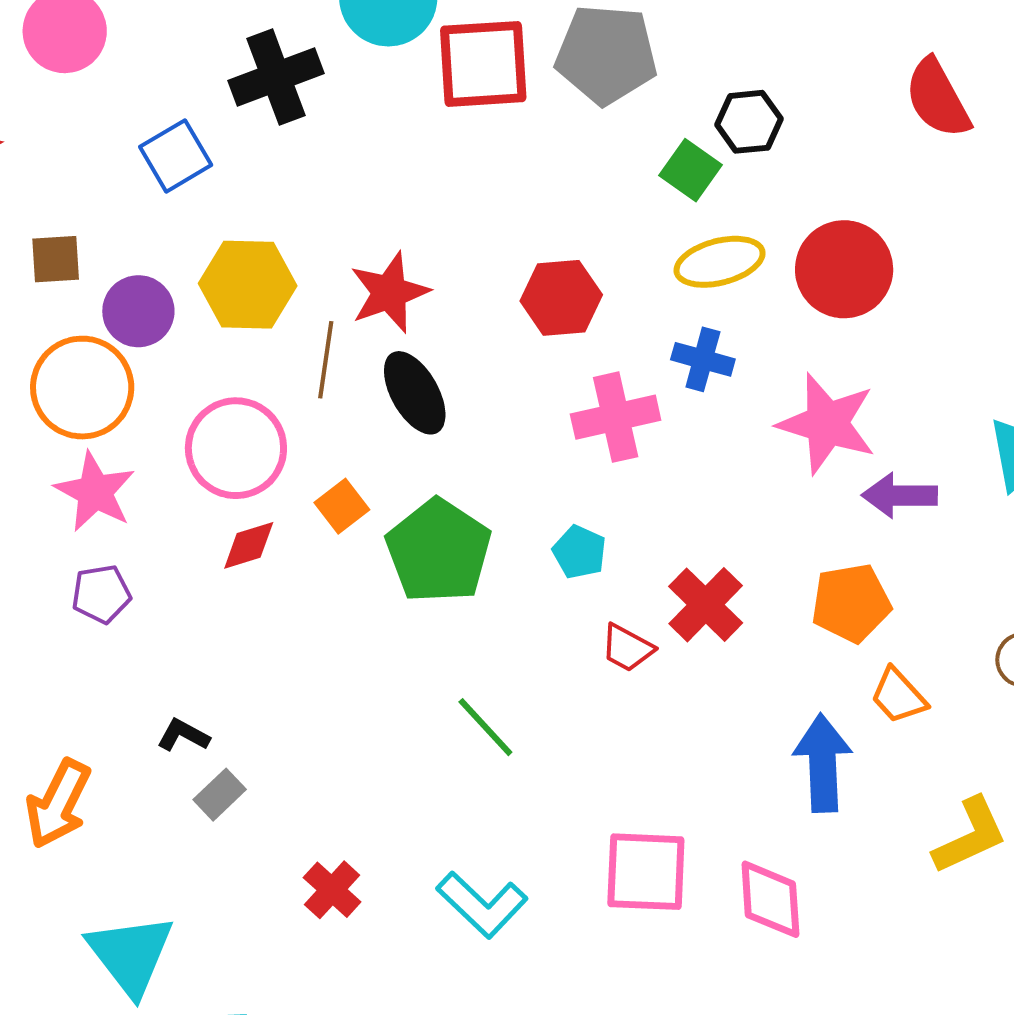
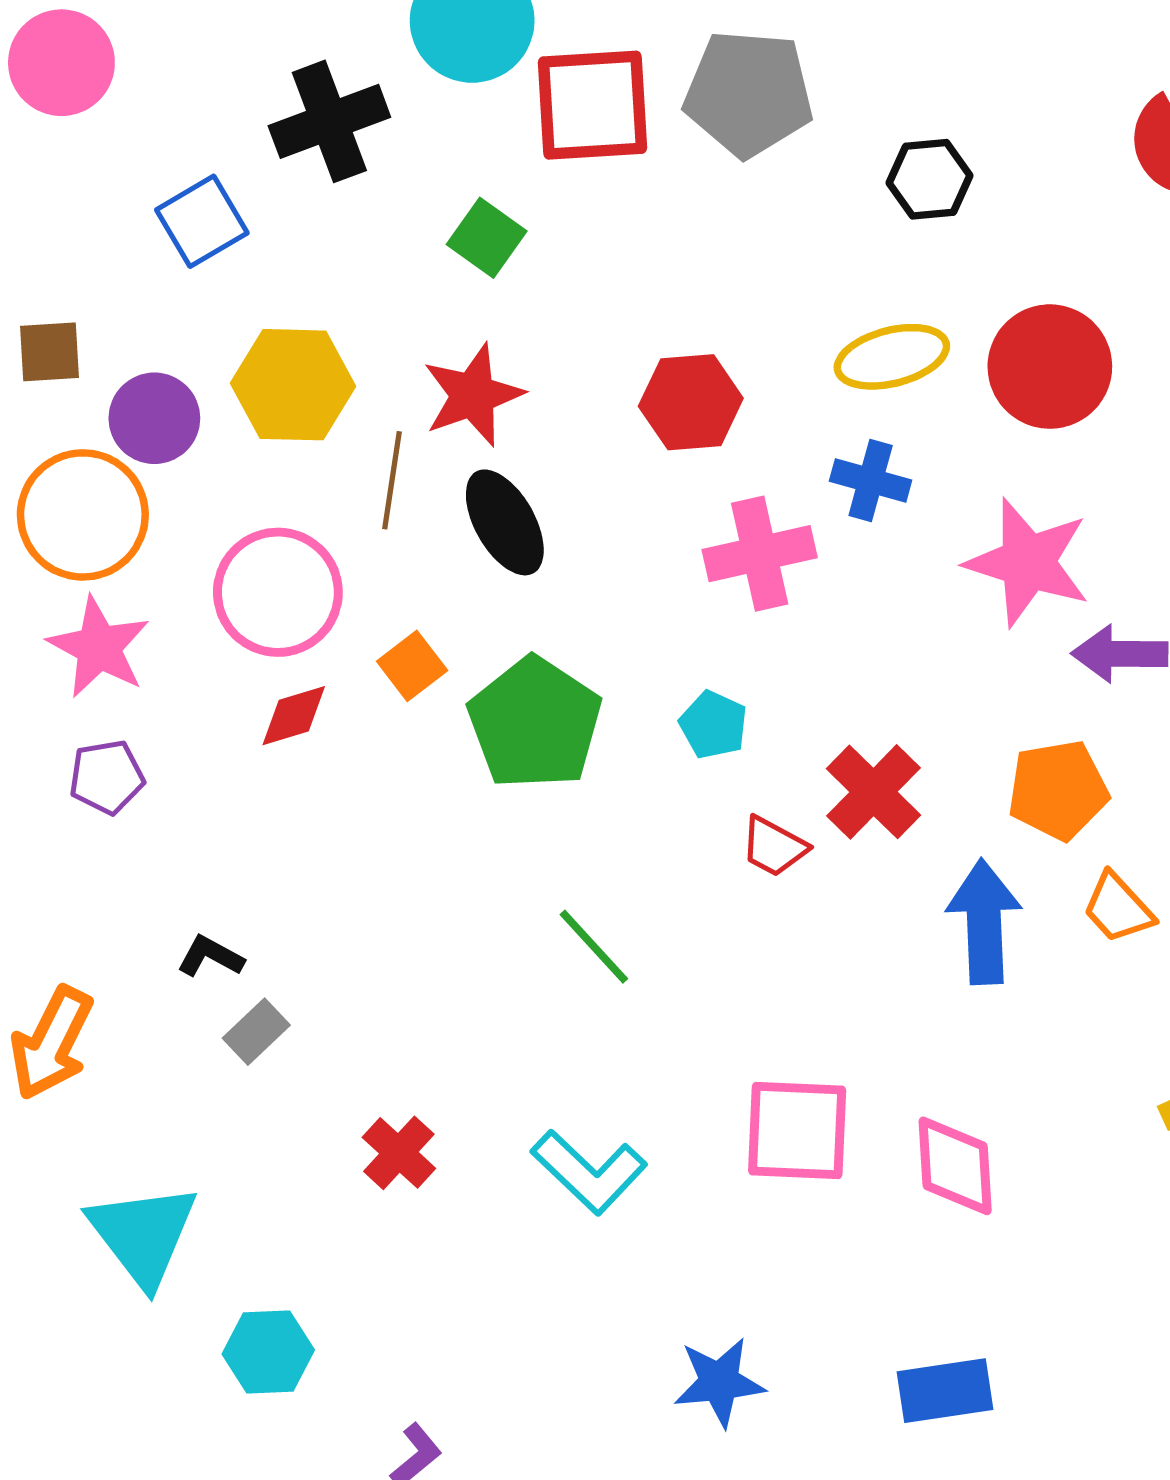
green square: (690, 170) -> (487, 238), moved
blue arrow: (823, 763) -> (984, 922), moved

